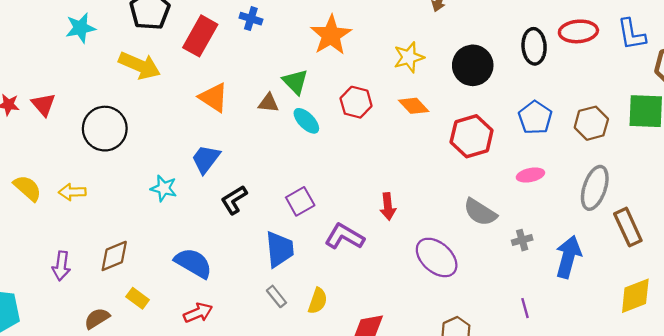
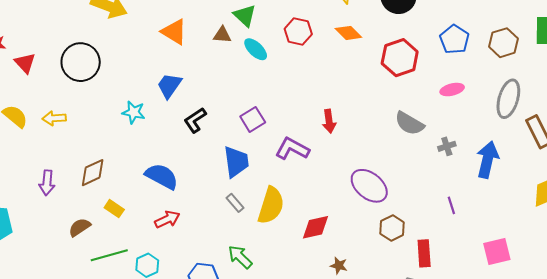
red triangle: (43, 105) -> (25, 63), moved
purple ellipse: (437, 257) -> (369, 186), moved
yellow semicircle: (318, 301) -> (271, 205), size x1.6

